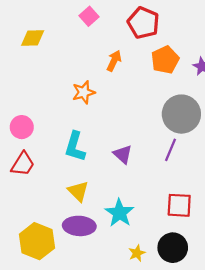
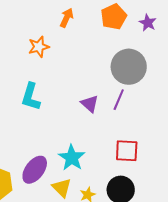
purple triangle: (123, 154) -> (90, 104), moved
yellow triangle: (78, 191) -> (62, 188), moved
purple ellipse: (79, 226) -> (35, 170), turned -56

